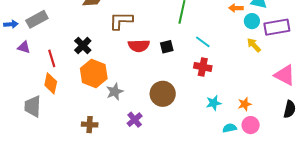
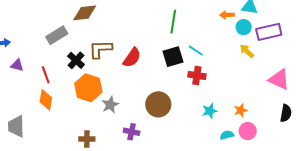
gray rectangle: (37, 19) -> (57, 35), moved
brown L-shape: (121, 21) -> (101, 49), moved
red semicircle: (139, 46) -> (132, 58), turned -50
black square: (167, 47) -> (173, 57), moved, size x1.5
gray trapezoid: (33, 106) -> (16, 126), moved
purple cross: (135, 120) -> (132, 132), turned -35

